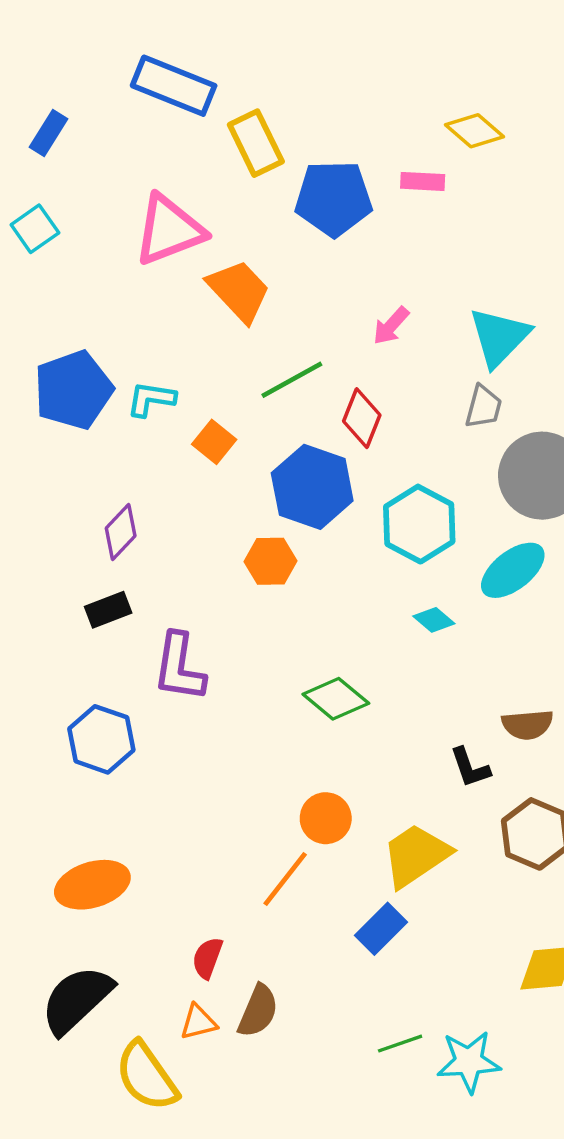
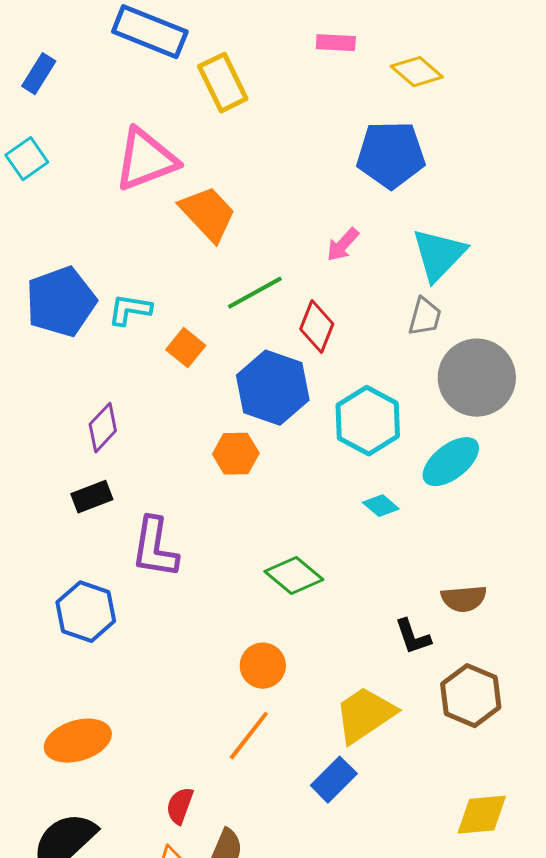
pink rectangle: (423, 181) -> (336, 43), moved
blue pentagon: (334, 198) -> (391, 155), moved
orange circle: (326, 818) -> (263, 666), moved

